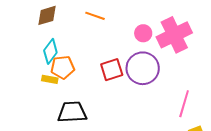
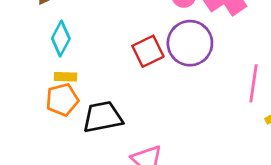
orange pentagon: (63, 67) -> (62, 100), moved

